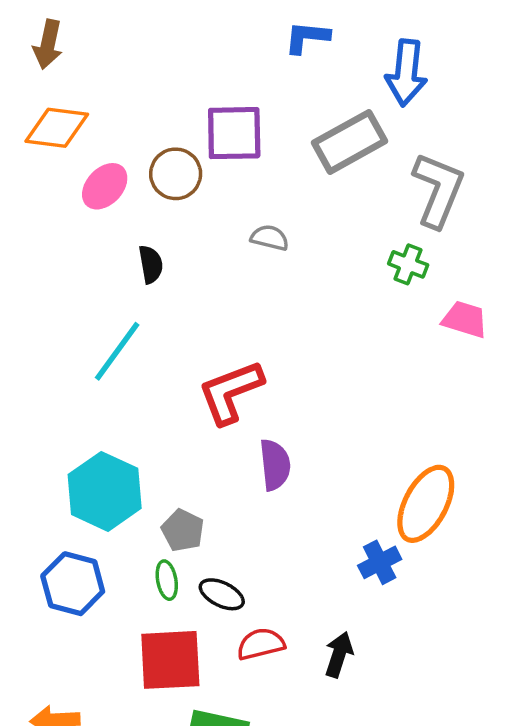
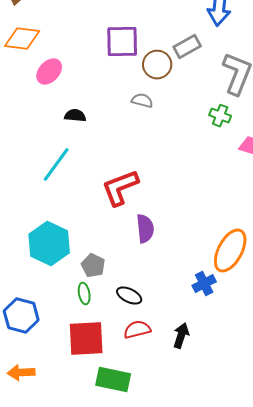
gray rectangle: (349, 142) -> (187, 47), size x0.7
brown circle: (176, 174) -> (157, 65), moved
black semicircle: (151, 264) -> (75, 116), turned -75
blue hexagon: (73, 584) -> (21, 316), moved
black ellipse: (222, 594) -> (129, 296), moved

